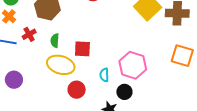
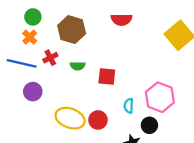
green semicircle: (55, 41) -> (78, 66), turned -96
yellow ellipse: (61, 65) -> (70, 118), moved
purple circle: (14, 80) -> (33, 92), moved

